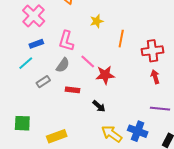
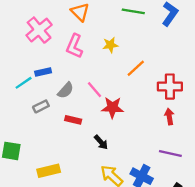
orange line: (121, 39) -> (136, 68), turned 30
pink L-shape: (66, 41) -> (74, 46), moved
blue rectangle: (36, 44) -> (43, 72), moved

